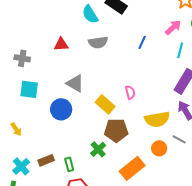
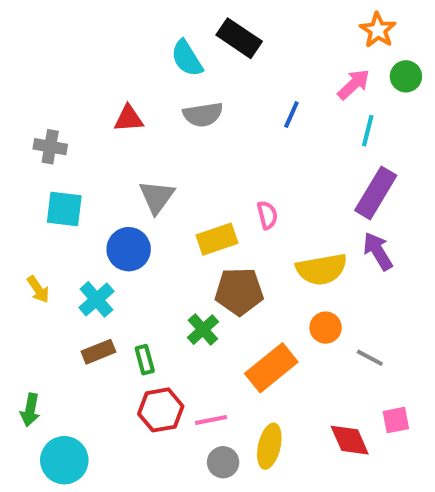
gray triangle: (75, 83) -> (157, 197), turned 36
yellow rectangle: (105, 104) -> (217, 239), turned -60
gray line: (179, 139) -> (370, 358), moved
cyan cross: (21, 166) -> (96, 299), moved

